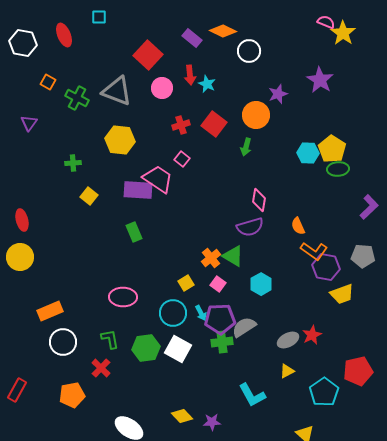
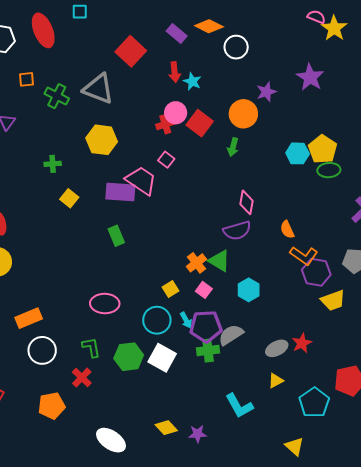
red ellipse: (64, 35) -> (43, 30), size x1.4
orange square: (48, 82) -> (27, 79), turned -35
pink circle: (162, 88) -> (176, 113), moved

